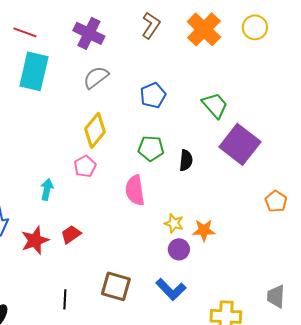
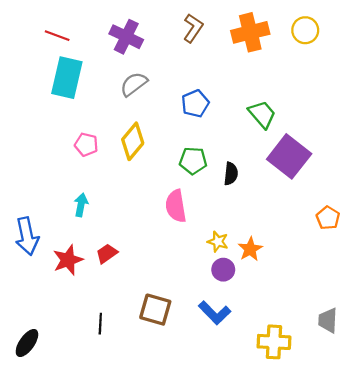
orange cross: (204, 29) -> (250, 32), turned 32
pink pentagon: (85, 166) -> (86, 145), moved, turned -30
orange star: (204, 230) -> (250, 249), turned -30

